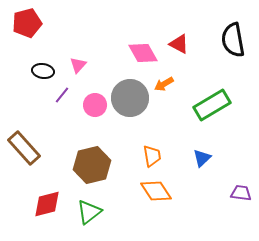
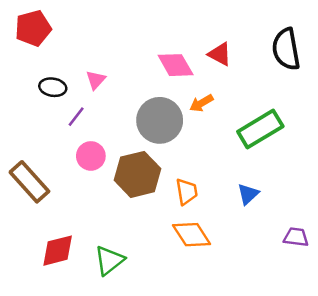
pink circle: (95, 105) -> (91, 156), moved
brown hexagon: (92, 165) -> (138, 174), moved

